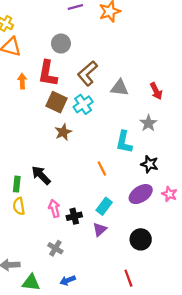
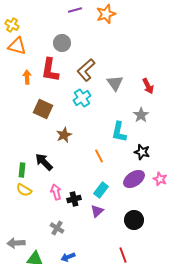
gray triangle: (120, 88) -> (115, 83), turned 48
brown square: (57, 102) -> (43, 109), moved
brown star: (63, 132) -> (64, 135), moved
yellow semicircle: (19, 206) -> (24, 190), turned -49

